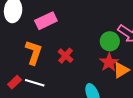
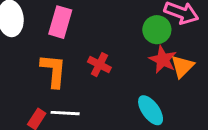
pink rectangle: (46, 21) -> (60, 22), turned -35

